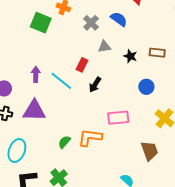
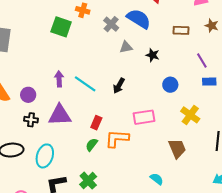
blue semicircle: (119, 19) -> (139, 19), size x1.4
brown rectangle: (157, 53) -> (181, 30), moved
red rectangle: (82, 65) -> (96, 123), moved

